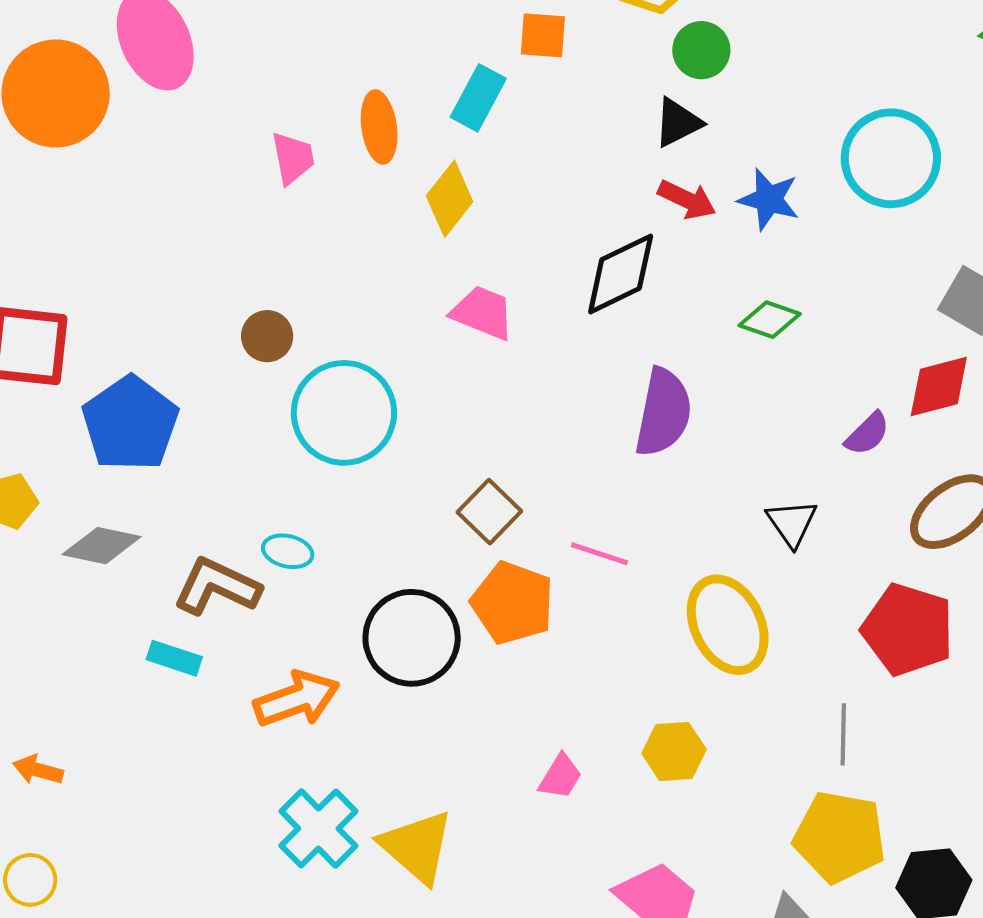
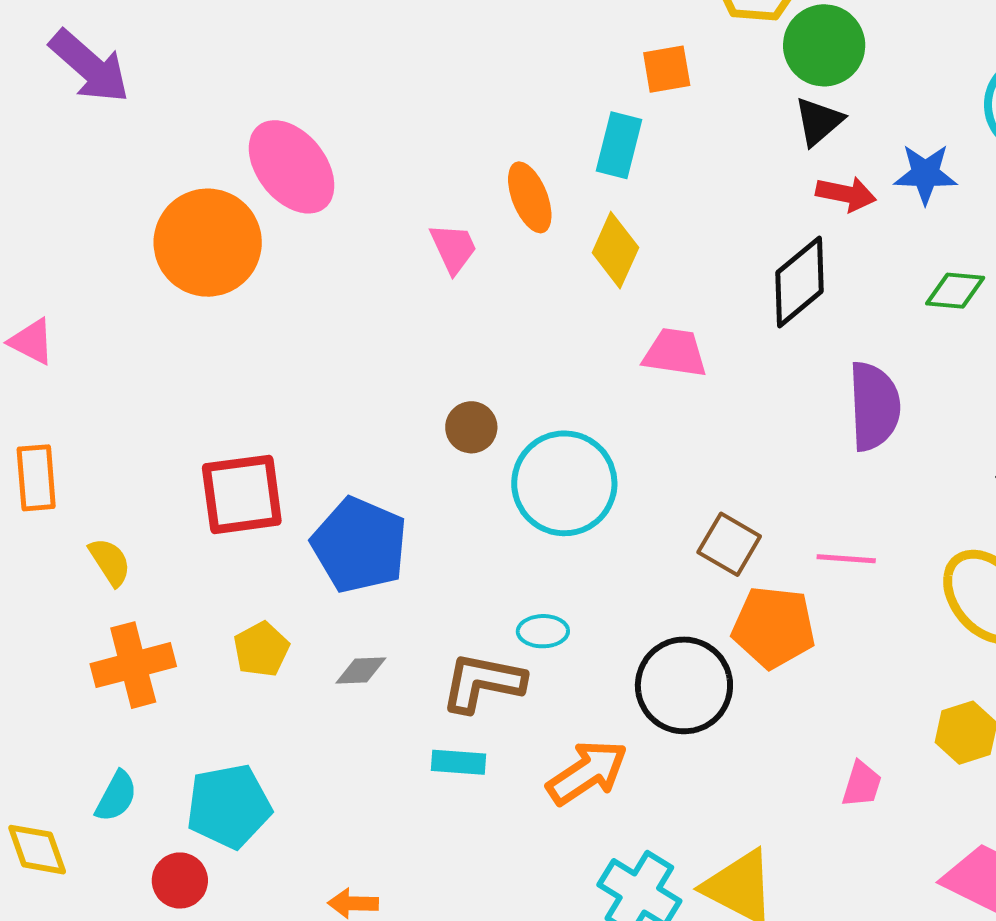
green circle: (701, 50) -> (824, 45), size x1.4
gray diamond: (102, 546) -> (361, 670), size x0.7

